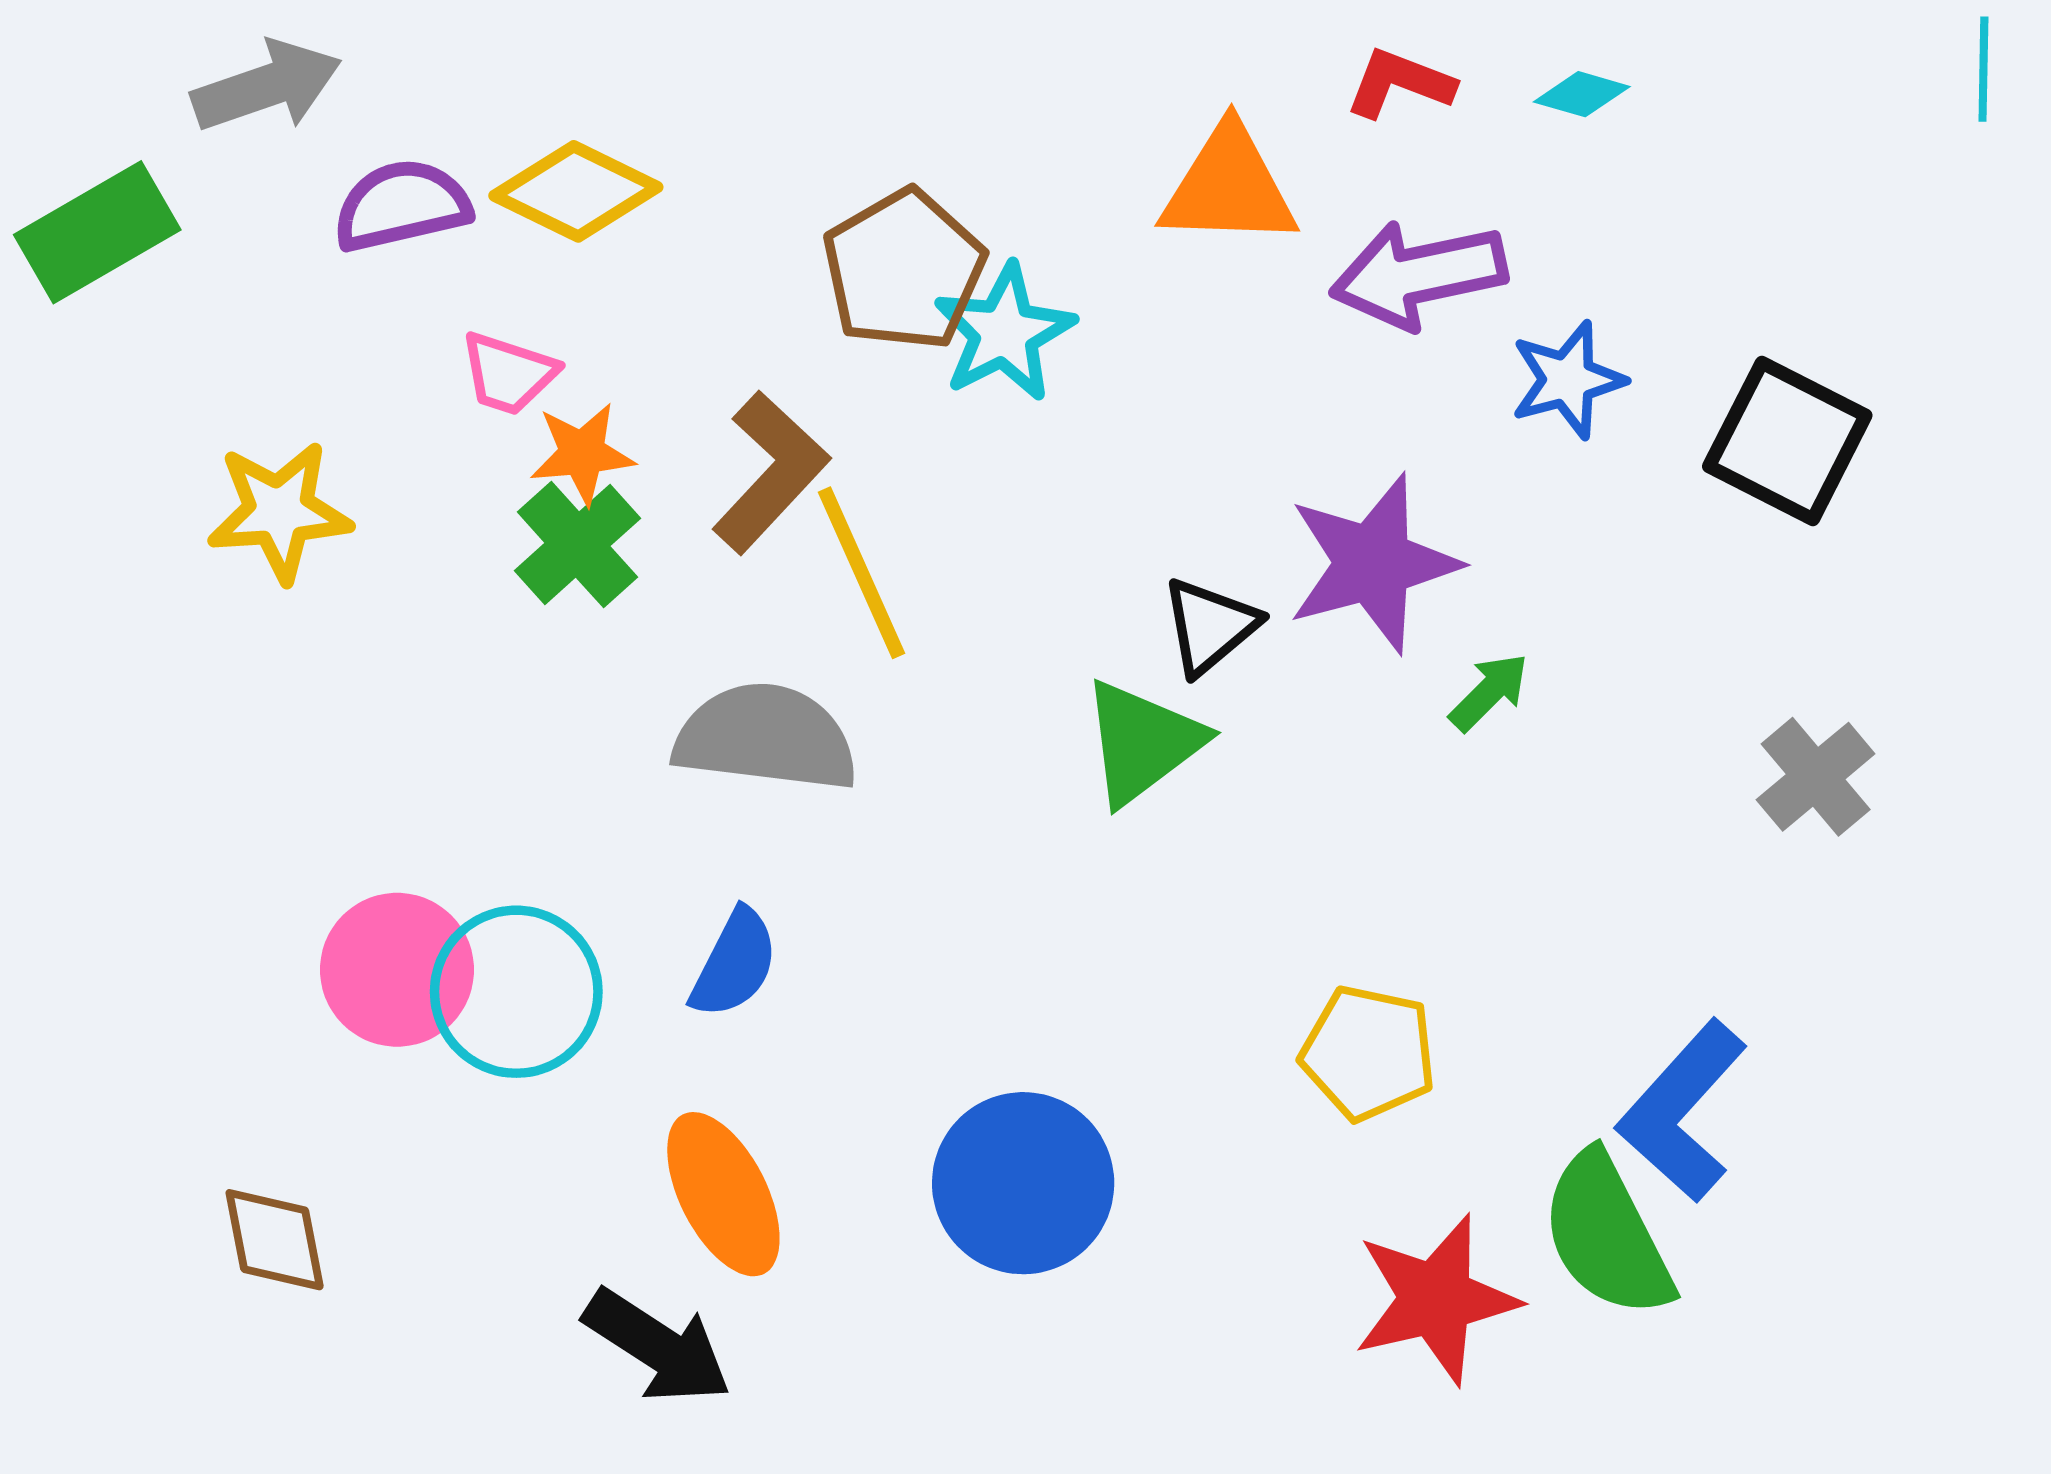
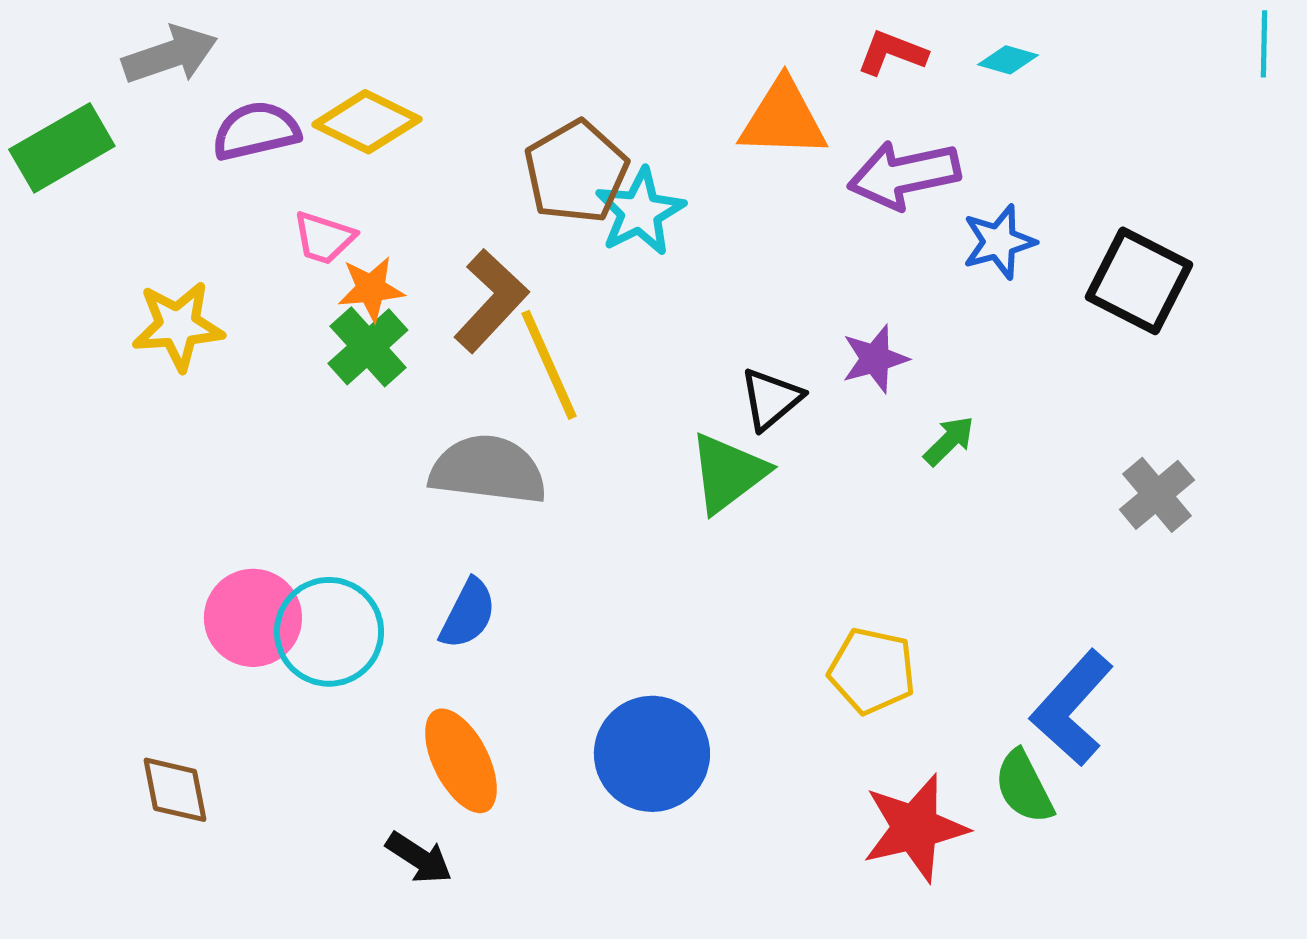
purple star: (1373, 563) -> (875, 359), size x0.6
green semicircle: (1607, 1235) -> (1024, 787), size x0.7
black arrow: (657, 1346) -> (419, 858), size x0.7

